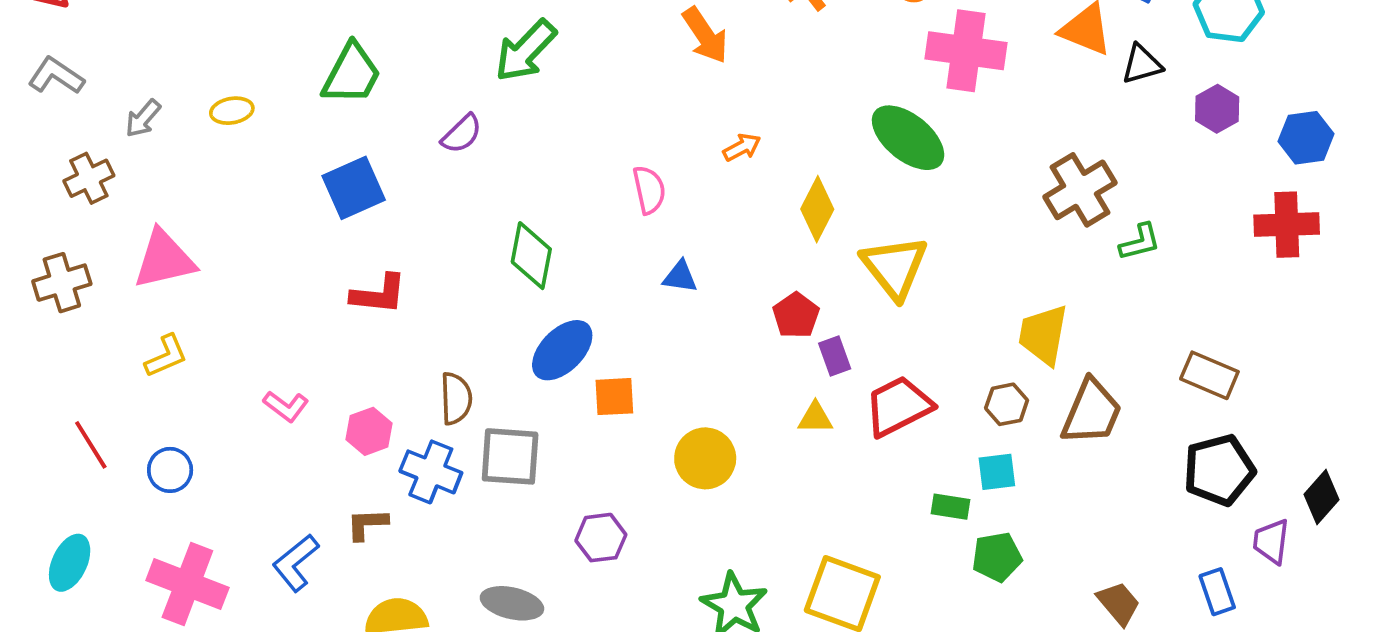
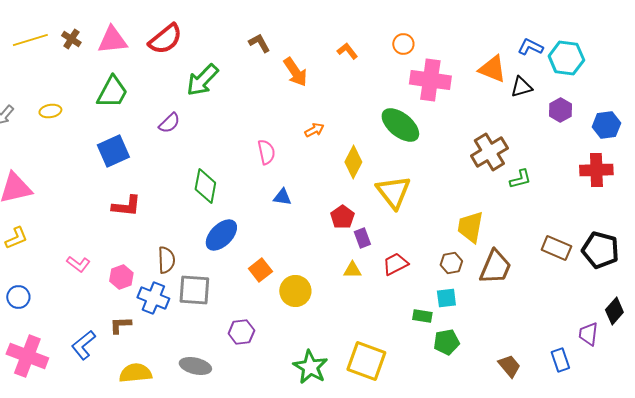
orange square: (614, 397) -> (260, 270), moved, turned -35
red trapezoid: (898, 406) -> (395, 264), size x0.7
black pentagon: (1219, 470) -> (600, 250), moved, turned 30

